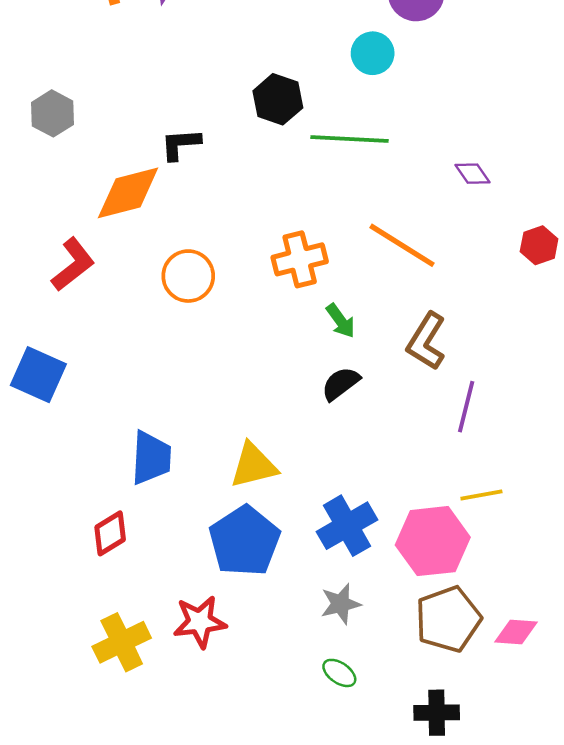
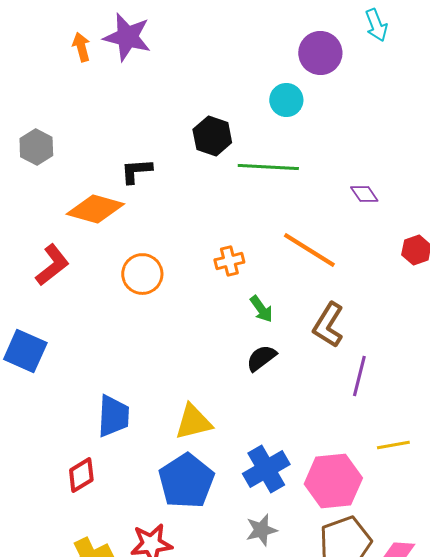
orange diamond: (128, 193) -> (95, 209), turned 30
orange cross: (300, 259) -> (229, 261), size x0.7
yellow line: (481, 495) -> (393, 445), moved

